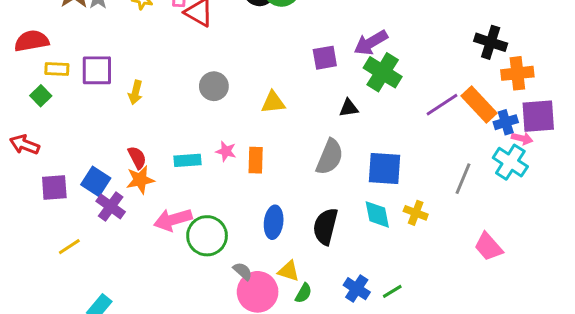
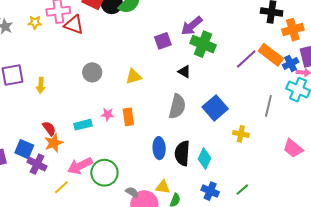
black triangle: (349, 108) -> (184, 72), turned 48
blue square: (384, 169) -> (215, 108), turned -35
cyan diamond: (377, 214) -> (205, 159), moved, turned 45
blue ellipse: (274, 222) -> (159, 148), moved
yellow line: (69, 247) -> (61, 187), moved
green line: (392, 291) -> (242, 190), moved

